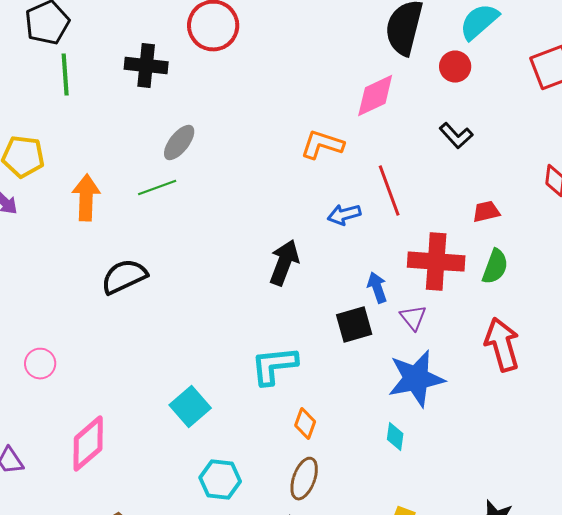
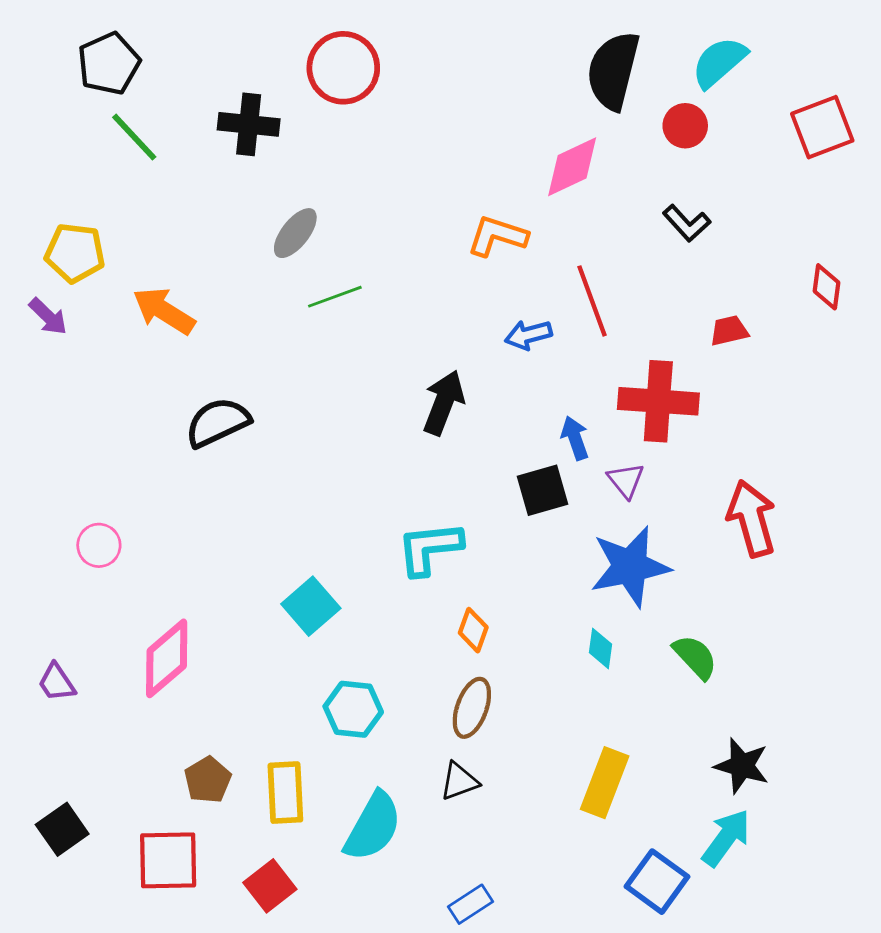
green line: (65, 75) -> (134, 137), turned -39
green line: (157, 188) -> (335, 297), moved
orange arrow: (86, 198) -> (164, 311), turned -60
green semicircle: (495, 267) -> (695, 657), moved, turned -63

